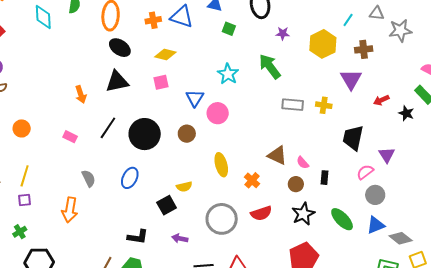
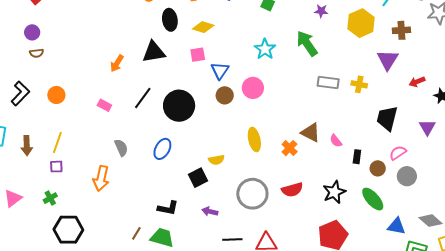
black ellipse: (120, 48) -> (170, 20), moved, turned 45
orange arrow: (81, 94) -> (117, 63), turned 48
blue triangle: (195, 98) -> (220, 71), moved
brown circle: (187, 134) -> (225, 95), moved
purple triangle: (387, 155) -> (427, 127), moved
orange cross: (252, 180) -> (290, 148), moved
brown circle: (296, 184) -> (378, 168), moved
blue triangle: (376, 225) -> (396, 226), moved, turned 30

